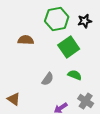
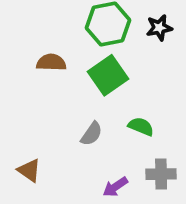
green square: (69, 47) -> (108, 75), moved
gray cross: (86, 101) -> (161, 174), turned -35

